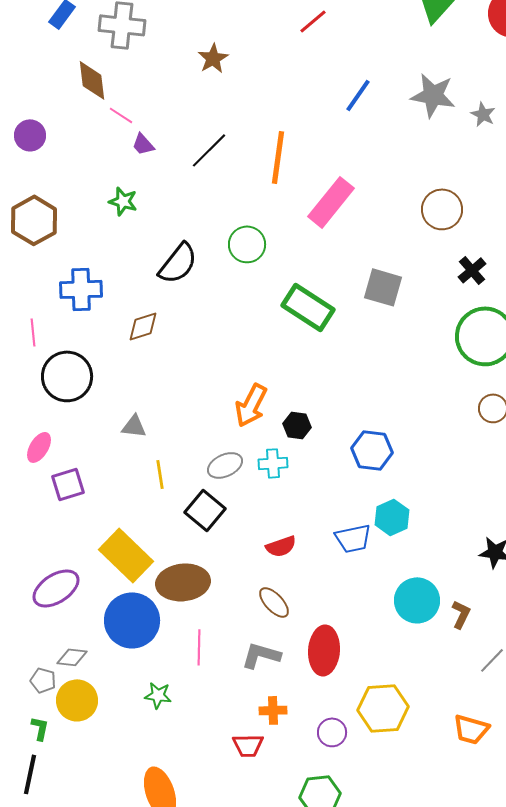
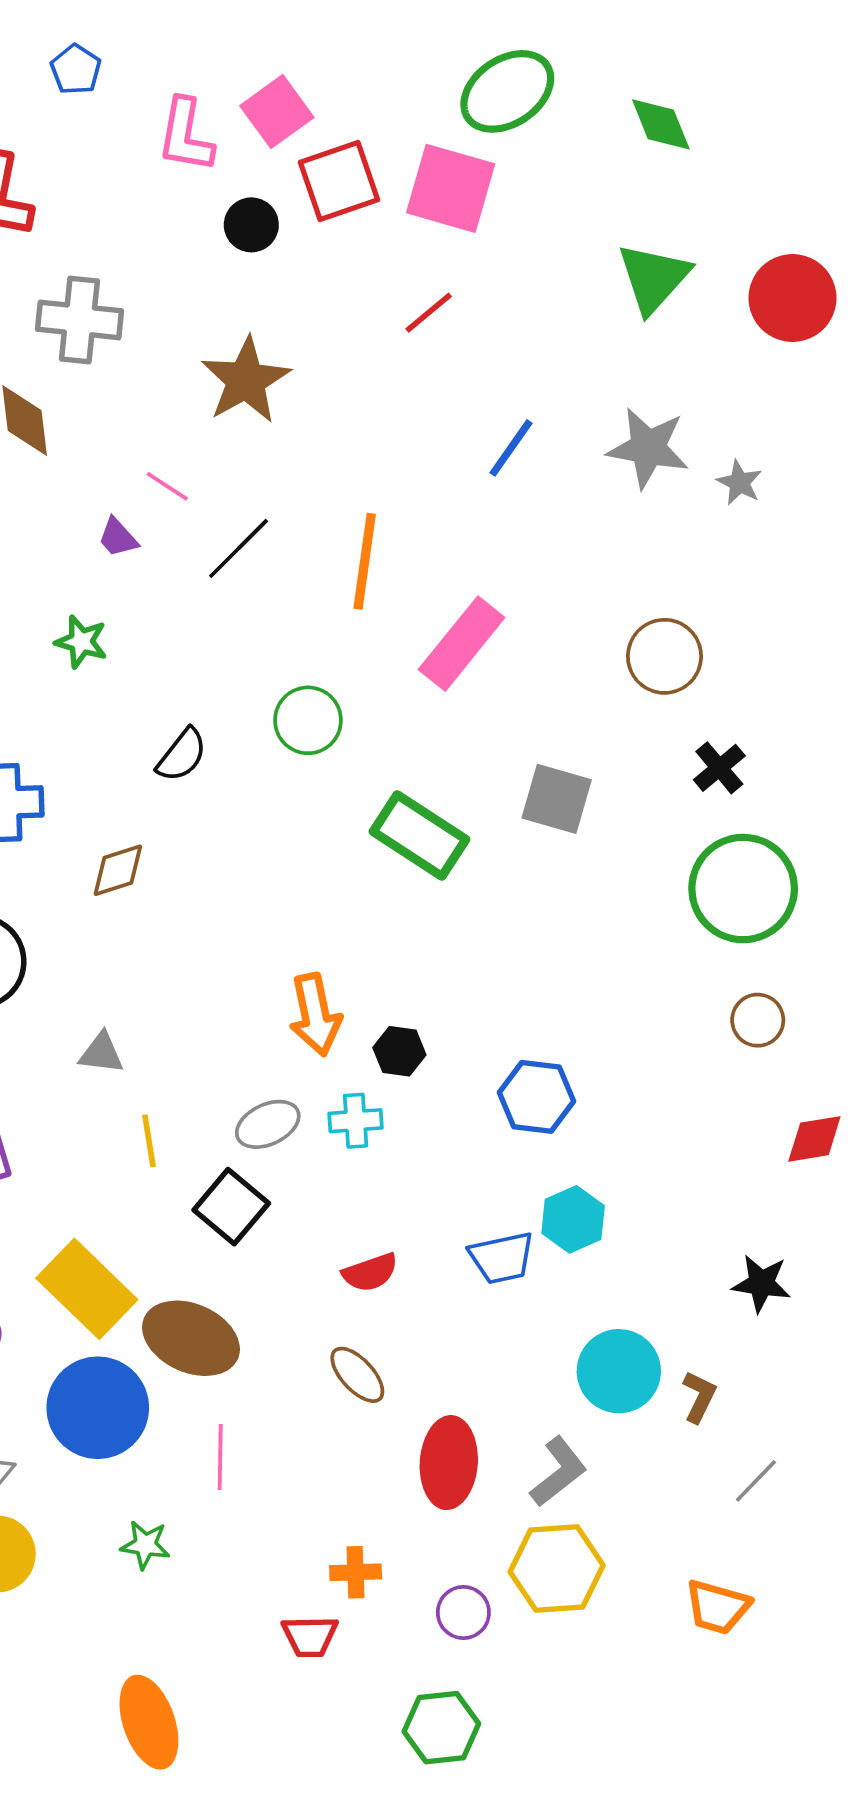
brown star: (213, 58) -> (246, 380), size x1.6
pink line: (121, 115) -> (167, 486), moved
black semicircle: (178, 263) -> (182, 755), size x0.7
orange arrow: (251, 405) -> (315, 1015), turned -39
brown ellipse: (183, 582) -> (191, 1338), turned 30
gray L-shape: (261, 655) -> (558, 1472), moved, turned 126

